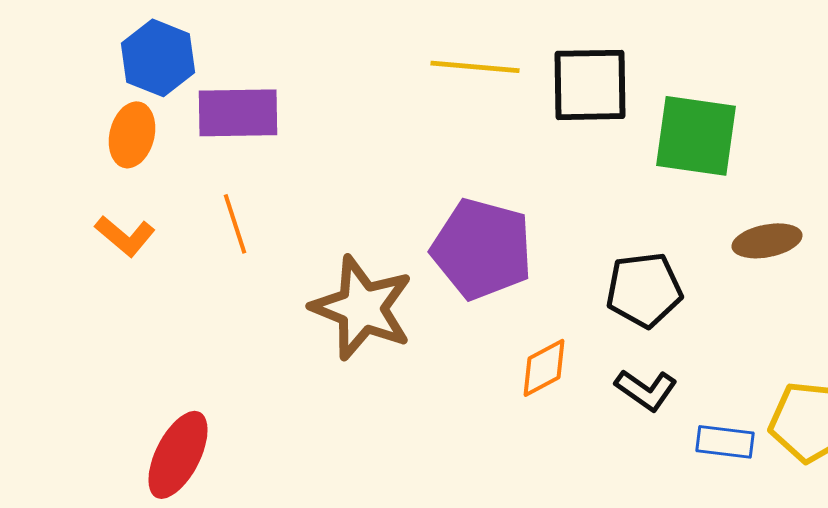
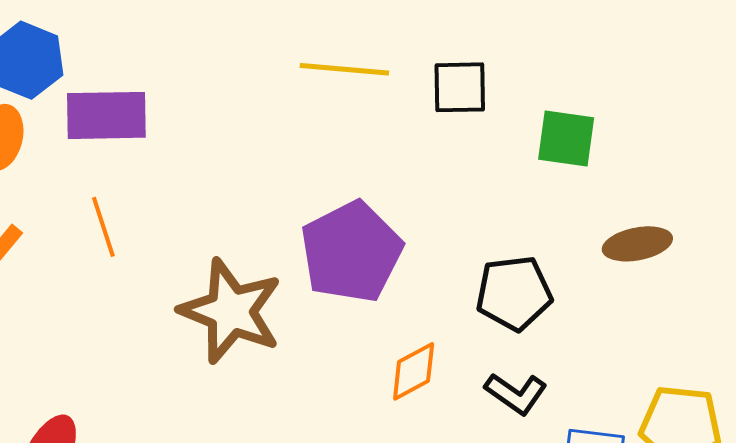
black square: (590, 85) -> (460, 87), size x0.7
green square: (696, 136) -> (566, 139), size x0.7
purple pentagon: (482, 249) -> (351, 252), turned 30

